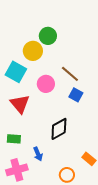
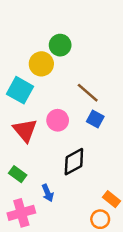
pink circle: (46, 84) -> (58, 120), moved
green rectangle: (14, 139) -> (18, 174), turned 32
orange circle: (67, 175) -> (100, 219), moved

